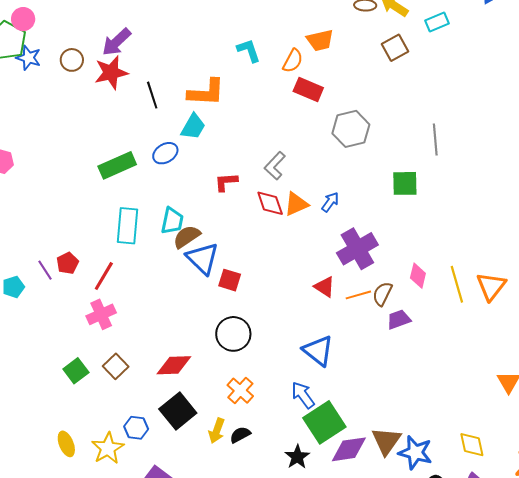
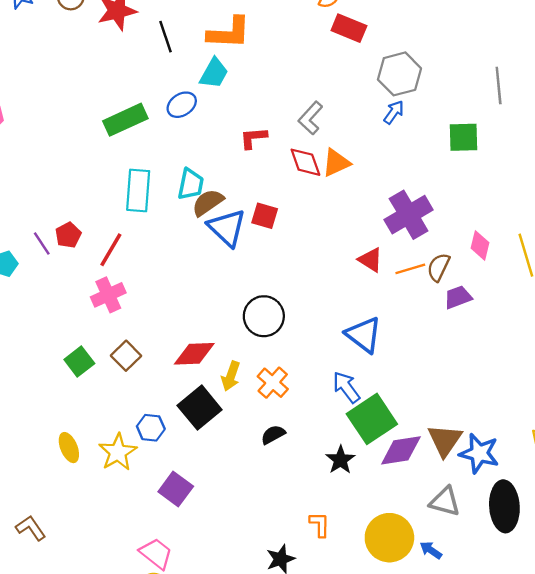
blue arrow: (330, 202) -> (394, 112), moved
red square: (230, 280) -> (265, 216), moved
yellow arrow: (217, 431) -> (231, 376), moved

